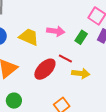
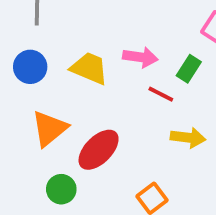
red line: (65, 58) -> (161, 94), moved
red ellipse: (45, 69) -> (99, 150), moved

